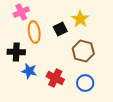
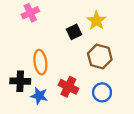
orange ellipse: (34, 32) -> (40, 62), moved
black cross: (16, 52) -> (20, 81), moved
blue star: (29, 71) -> (39, 96), moved

